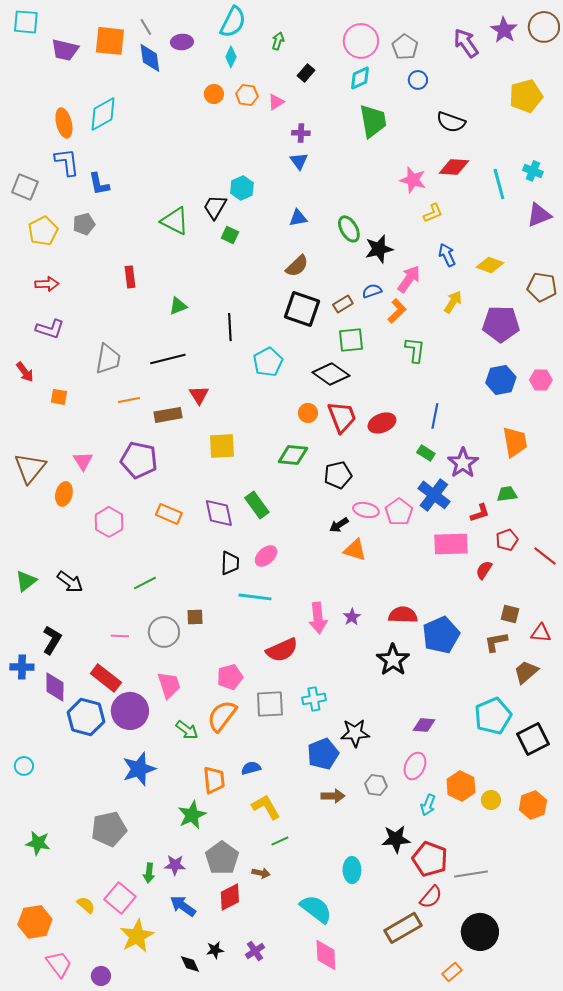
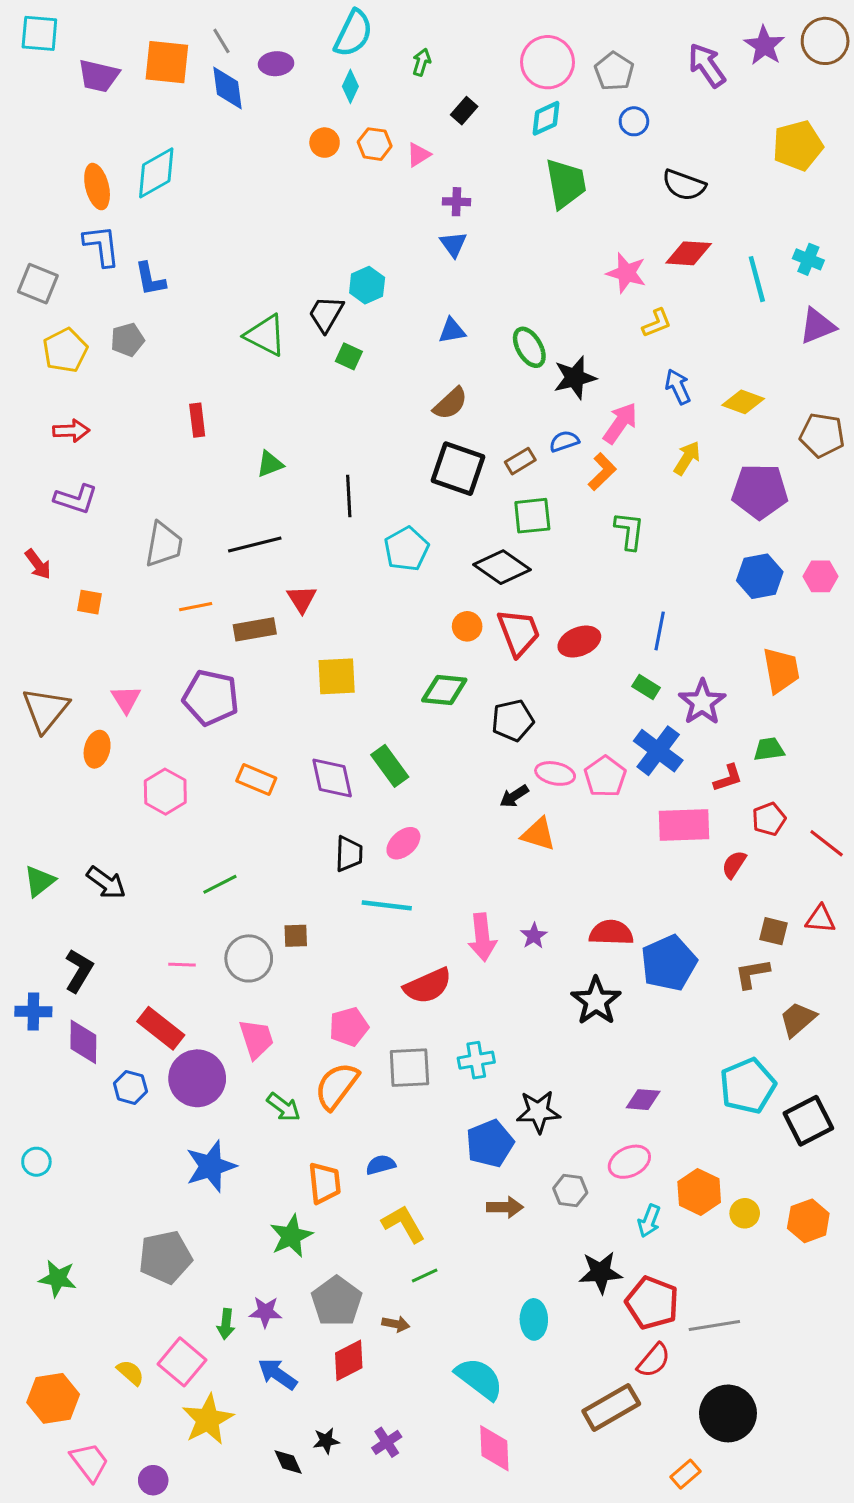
red triangle: (541, 633) -> (820, 919), moved
blue hexagon: (86, 717) -> (130, 1087), size x0.6
pink ellipse: (415, 766) -> (629, 1162), turned 40

